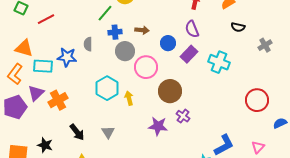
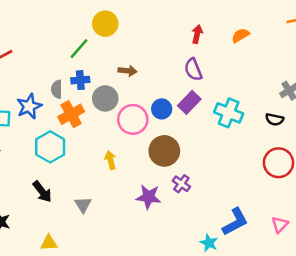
black semicircle: (238, 27) -> (275, 119), moved
blue cross: (115, 32) -> (80, 80), moved
blue circle: (168, 43) -> (162, 109), moved
blue star: (67, 57) -> (29, 106), turned -30
cyan hexagon: (107, 88) -> (50, 147), moved
orange cross: (58, 100) -> (71, 114), moved
black arrow: (77, 132) -> (42, 192), moved

